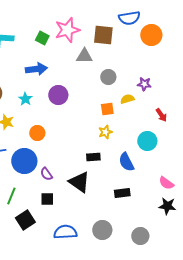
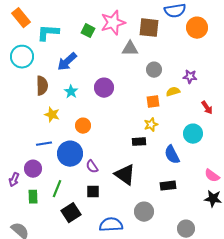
blue arrow: (36, 69) -> (67, 62), moved, turned 145
black rectangle: (93, 157) -> (139, 142), moved
gray circle: (102, 230) -> (144, 212), moved

